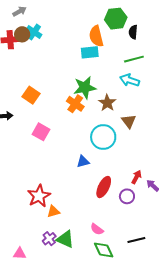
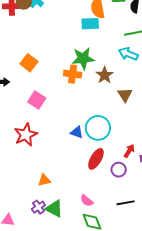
orange cross: (75, 104) -> (73, 74), turned -30
cyan circle: (103, 137) -> (98, 128), moved
blue triangle: (83, 162) -> (77, 132), turned 32
red star: (39, 196) -> (26, 135), moved
black line: (136, 240) -> (126, 203), moved

